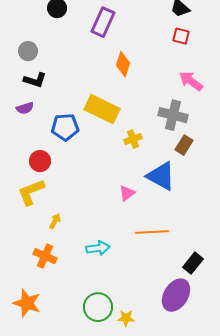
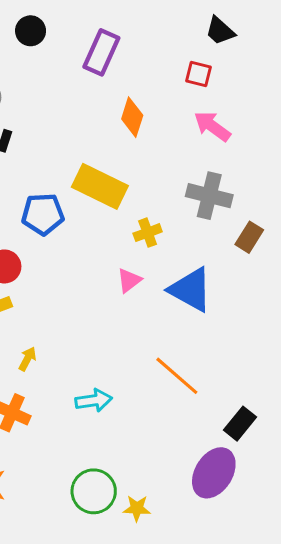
red square: (181, 36) -> (198, 74), moved
pink arrow: (191, 81) -> (212, 126), moved
brown rectangle: (184, 145) -> (249, 237), moved
pink triangle: (127, 193) -> (129, 280), moved
orange line: (152, 232) -> (177, 376), turned 44

